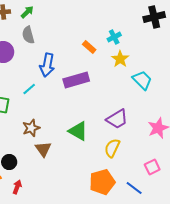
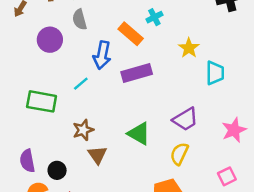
cyan cross: (114, 37) -> (154, 17), moved
orange rectangle: (89, 47) -> (131, 34), moved, size x1.5
cyan trapezoid: (142, 80) -> (215, 73), turned 45

